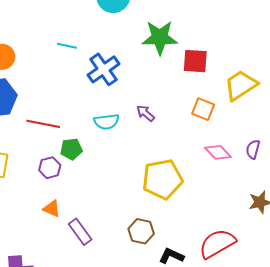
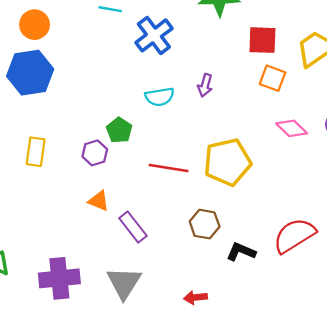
red square: (195, 61) -> (262, 40), moved
purple arrow: (146, 113) -> (205, 85), turned -114
red line: (43, 124) -> (169, 168), moved
green pentagon: (71, 149) -> (119, 130), turned -30

